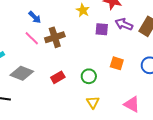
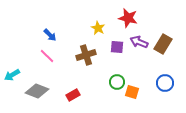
brown cross: (55, 37) -> (86, 55), moved
orange square: (117, 63) -> (132, 92), moved
green circle: (89, 76) -> (117, 82), moved

